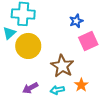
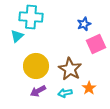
yellow circle: (28, 46) -> (36, 66), moved

